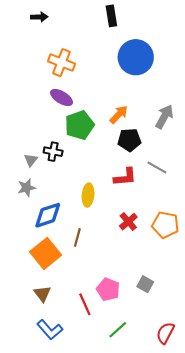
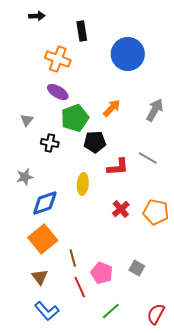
black rectangle: (111, 16) -> (82, 31), moved
black pentagon: (129, 140) -> (95, 142), moved
gray triangle: (31, 160) -> (27, 120), moved
brown line: (77, 237) -> (73, 258), moved, turned -30

